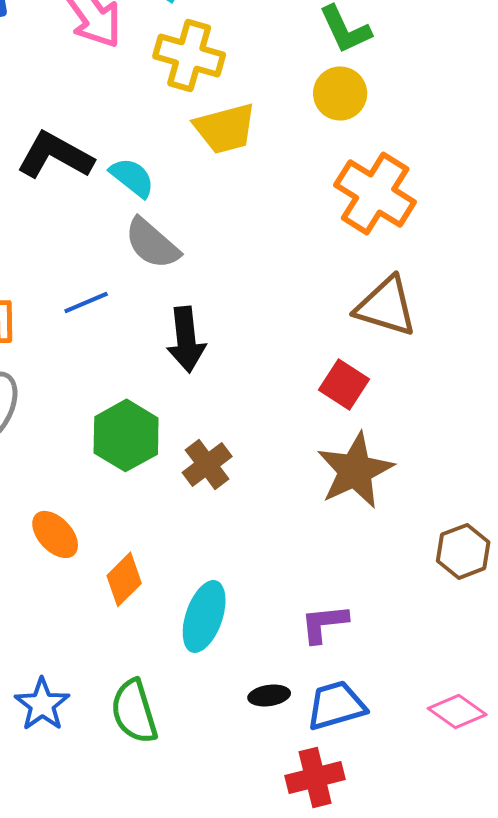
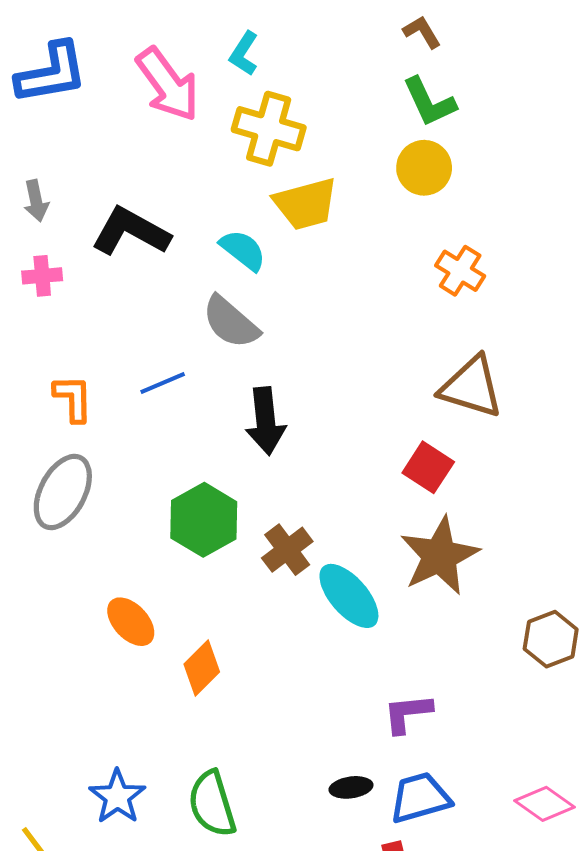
cyan semicircle: (132, 177) -> (243, 250), moved
orange cross: (375, 193) -> (460, 271), size x0.6
cyan ellipse: (204, 616) -> (349, 596), moved, turned -60

